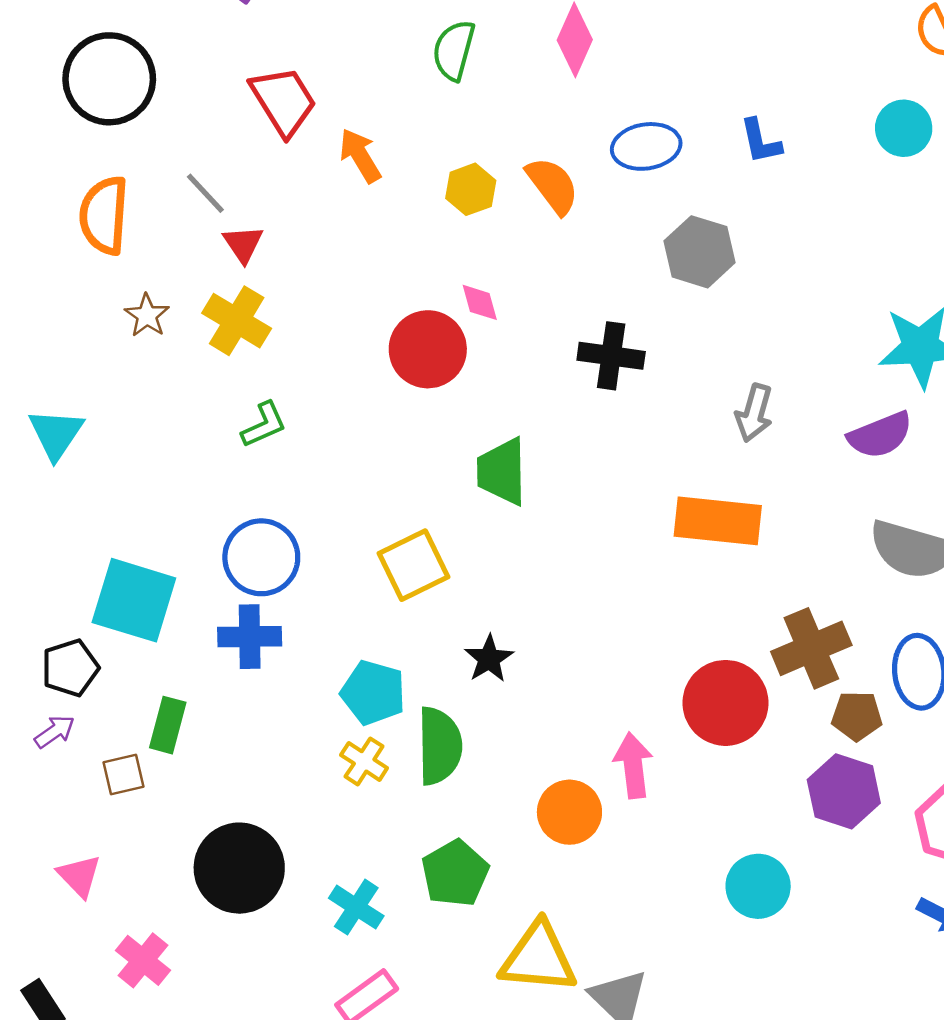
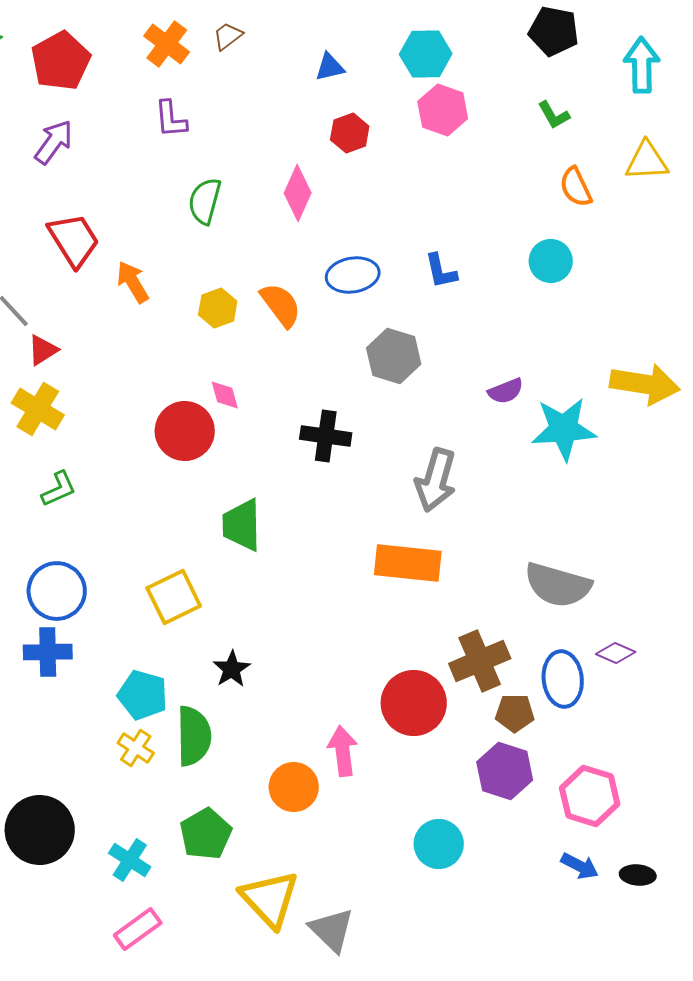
red triangle: (243, 244) -> (43, 350), turned 32
gray arrow: (754, 413) -> (436, 480), size x1.4
purple semicircle: (880, 435) -> (506, 391), moved, size x0.7
yellow triangle: (538, 958) -> (270, 899), turned 42

